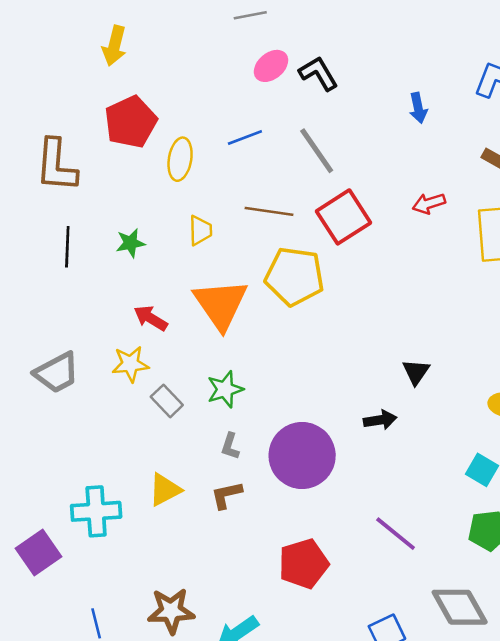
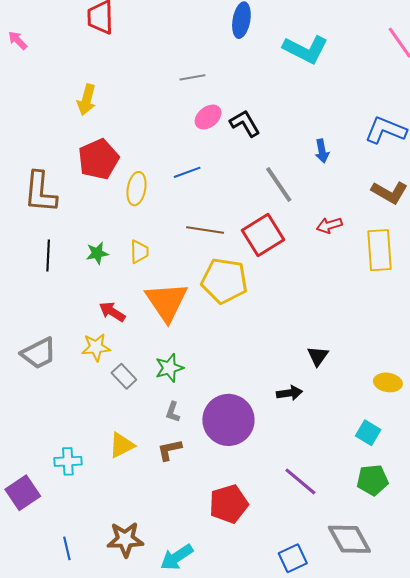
gray line: (317, 151) -> (279, 185), moved
yellow trapezoid: (200, 230) -> (139, 252), moved
cyan cross: (96, 511) -> (68, 461), size x0.7

